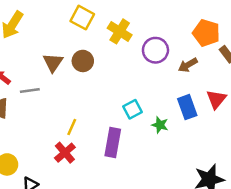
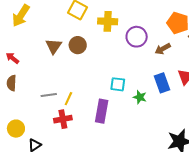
yellow cross: (120, 31) -> (108, 21), turned -30
gray line: (30, 91) -> (49, 95), moved
cyan square: (133, 109) -> (118, 84), turned 35
red cross: (65, 153) -> (63, 119), turned 30

